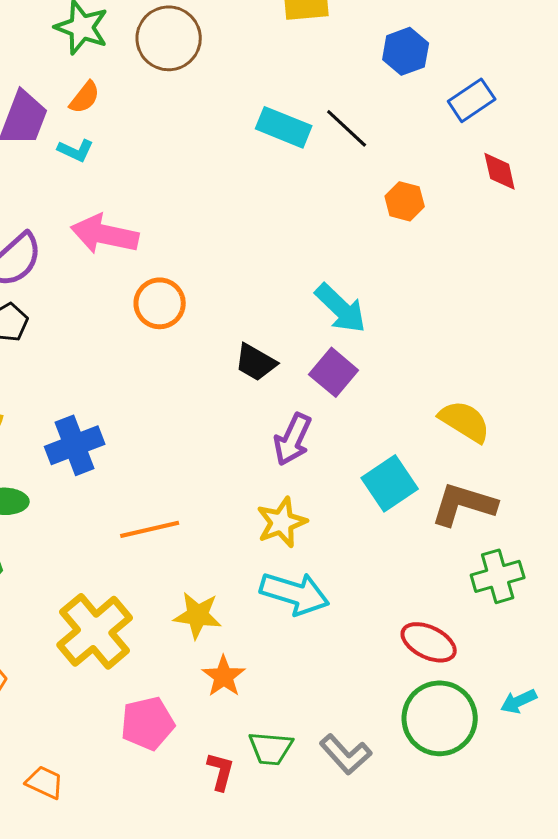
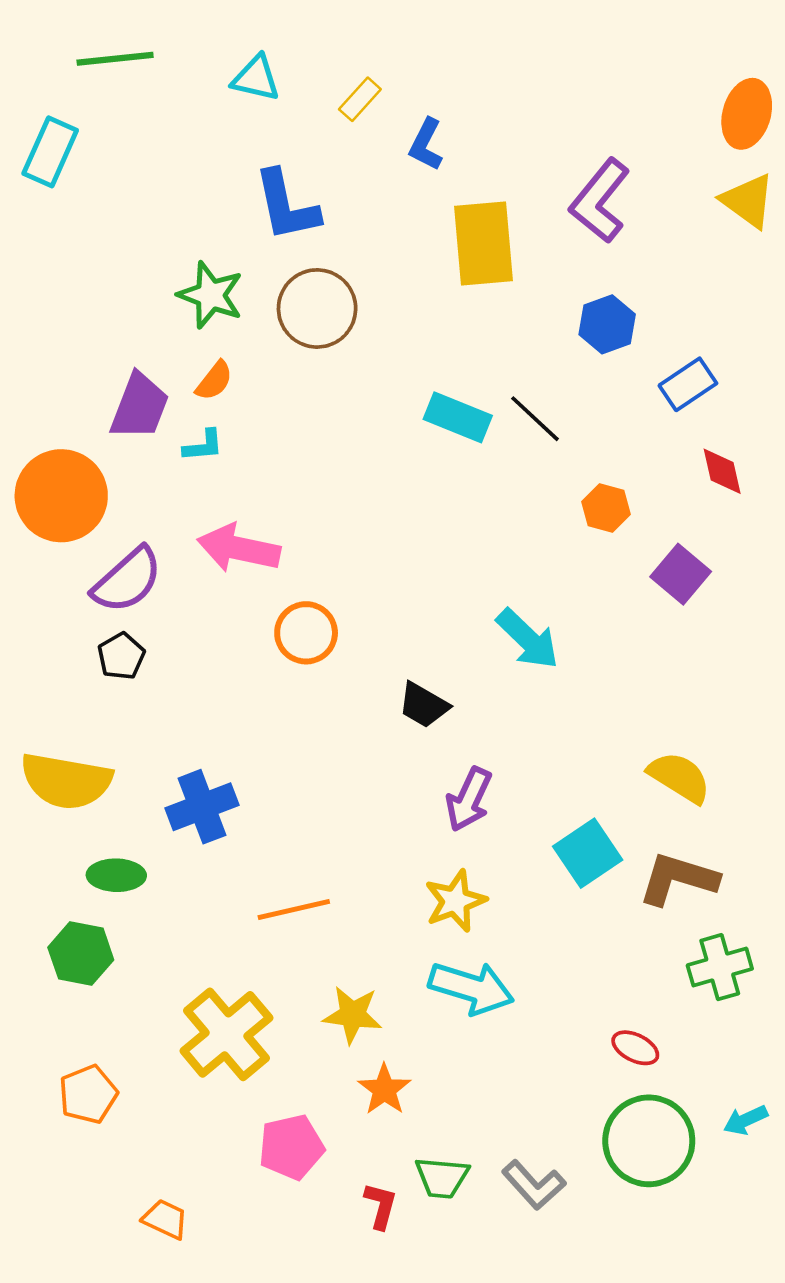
cyan L-shape: (76, 150) -> (203, 446), turned -30
purple square: (334, 372) -> (681, 574), moved
red ellipse: (429, 642) -> (635, 1048), size x0.7

